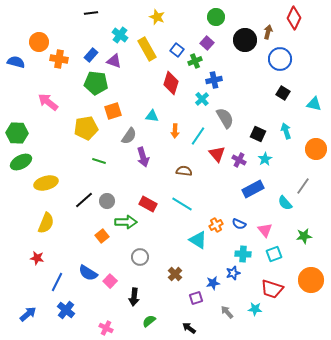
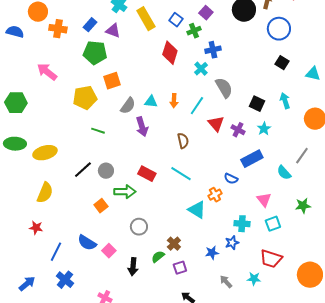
cyan triangle: (152, 116) -> (151, 102), moved
green ellipse: (21, 162) -> (15, 144), moved, turned 30
brown semicircle: (184, 171) -> (183, 141), turned 70
blue semicircle: (239, 224) -> (231, 179), moved
orange circle: (311, 280) -> (310, 275), moved
purple square: (196, 298) -> (180, 268), moved
green semicircle: (149, 321) -> (158, 257), moved

